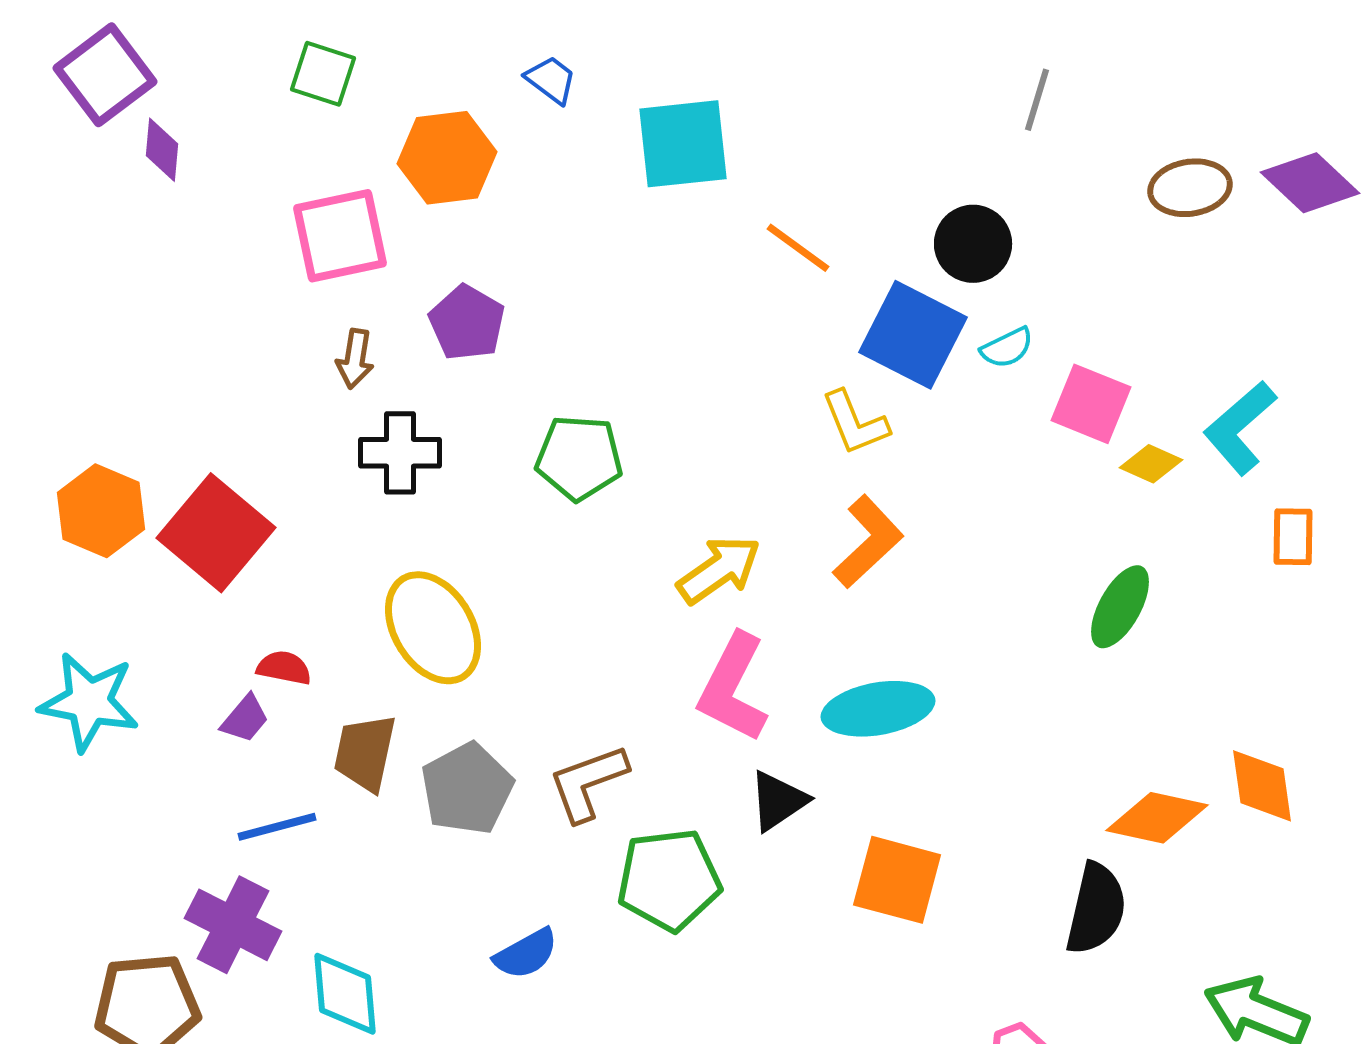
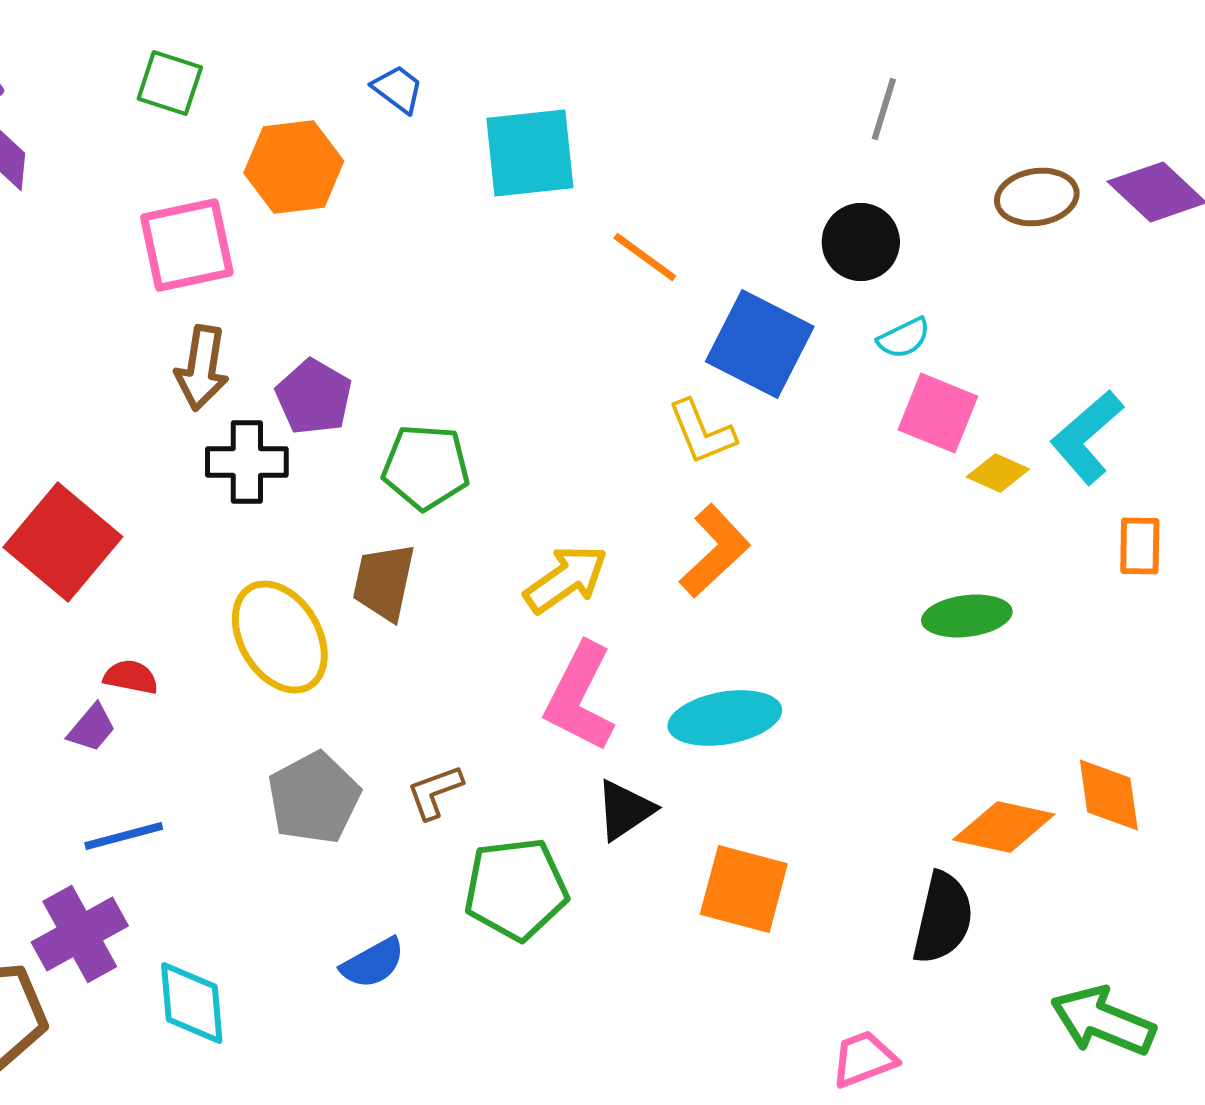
black circle: (973, 244) -> (861, 242), moved
purple pentagon: (467, 323) -> (314, 397), moved
cyan semicircle: (1007, 348) -> (904, 338), moved
brown arrow: (355, 359) -> (202, 368), size x1.4
green ellipse: (1120, 607) -> (967, 616), turned 54
brown trapezoid: (365, 753) -> (384, 582), moved
brown L-shape: (588, 783) -> (435, 792), size x0.7
purple cross: (233, 925) -> (80, 934), turned 34

